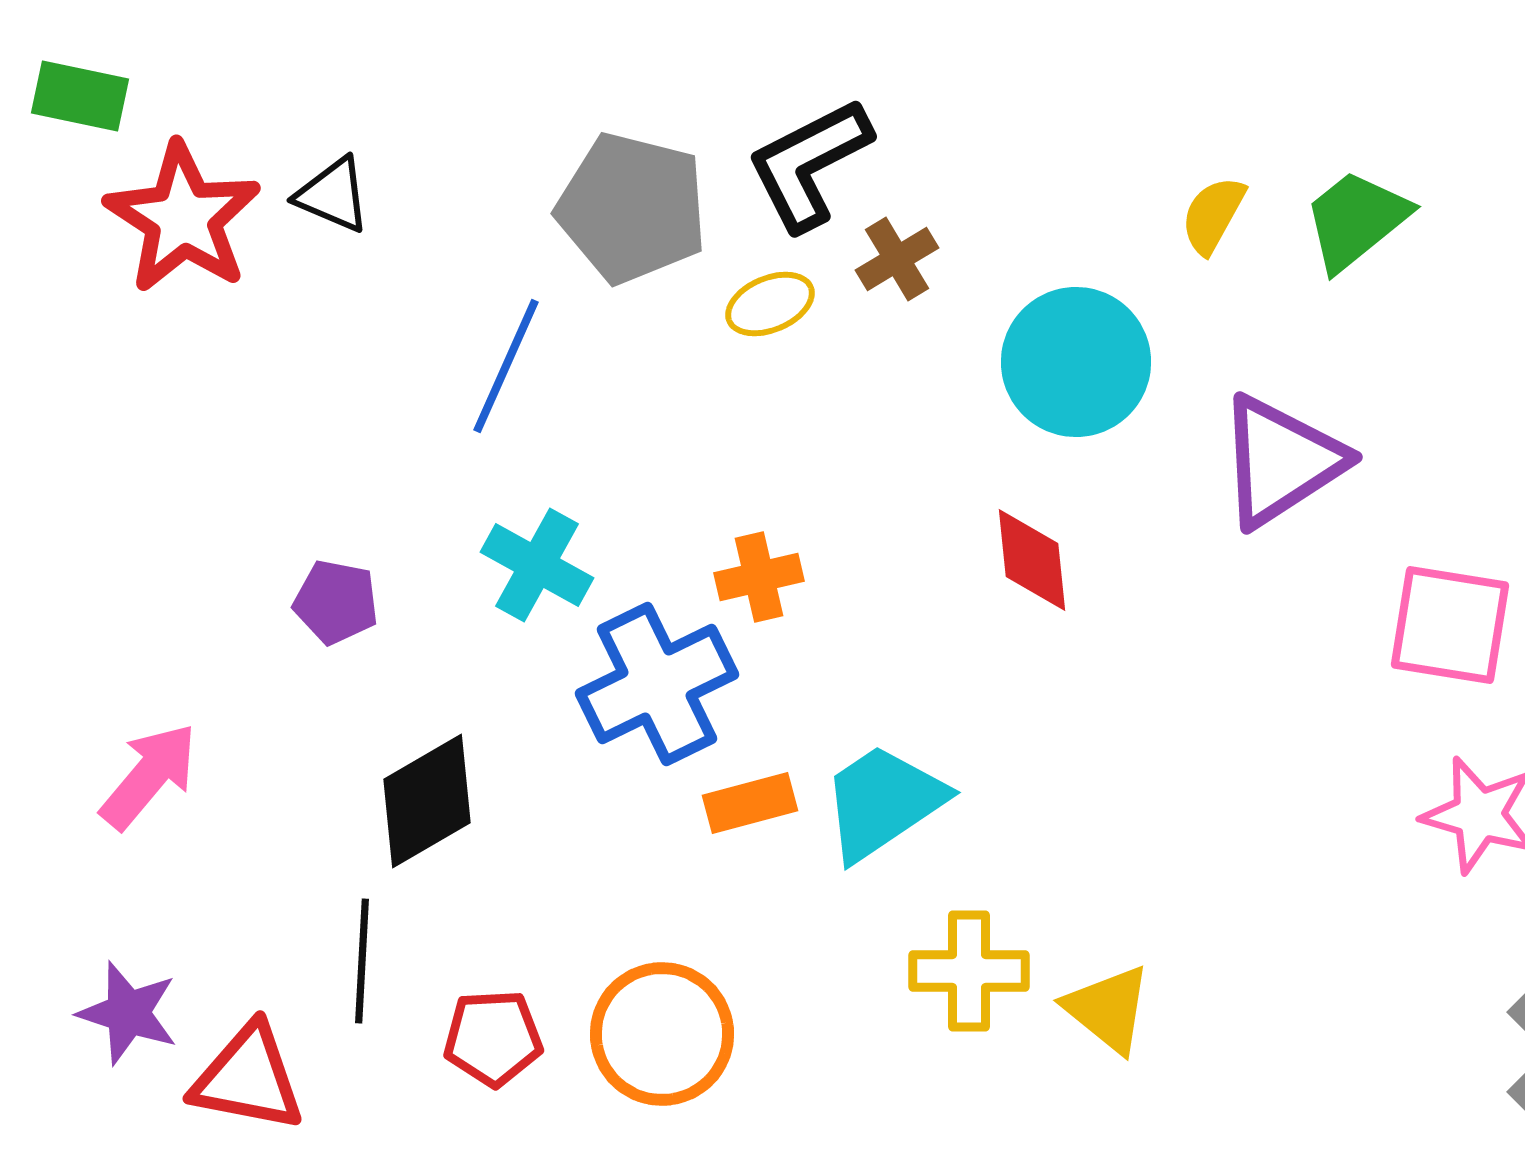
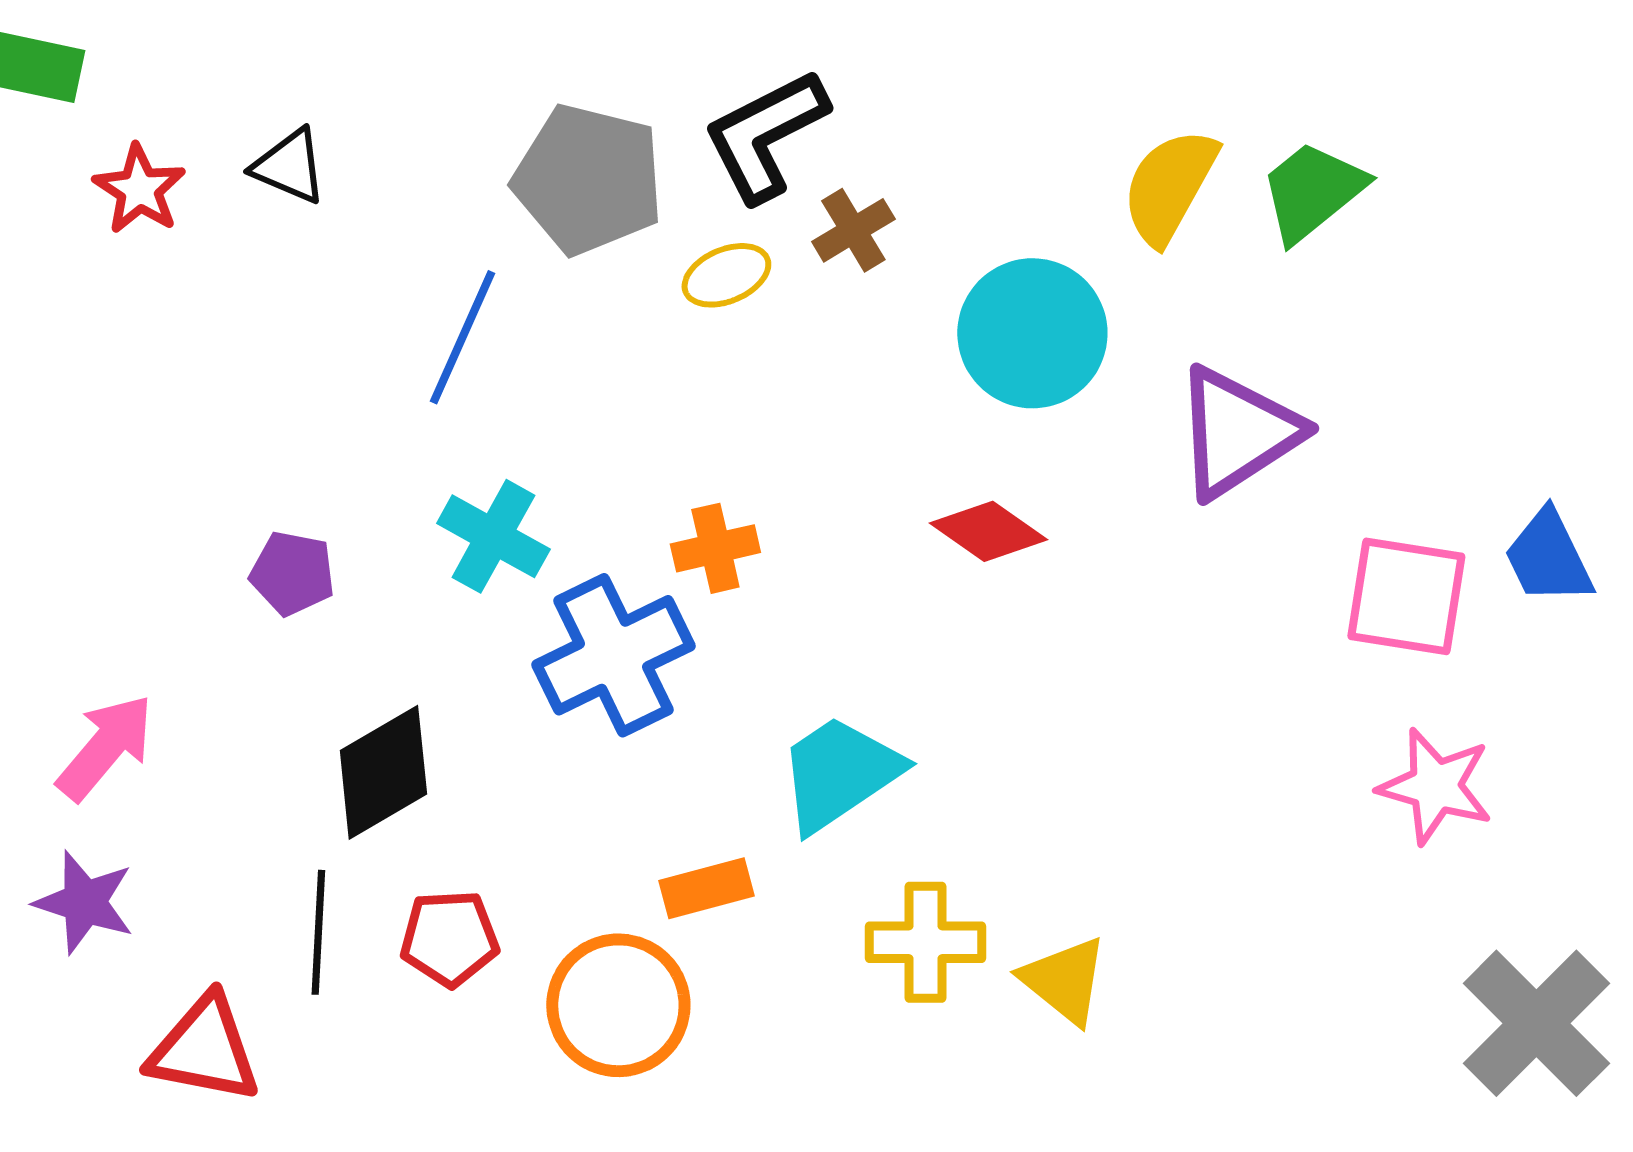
yellow semicircle: (1213, 215) -> (1169, 186), size x1.5
red star: (183, 218) -> (139, 189), size x0.6
red diamond: (1032, 560) -> (988, 531), turned -49
orange rectangle: (750, 803) -> (706, 888), moved
purple star: (128, 1013) -> (84, 902), moved
red pentagon: (493, 1038) -> (449, 938), moved

